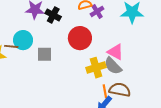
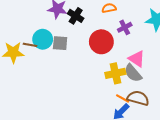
purple cross: (97, 11) -> (125, 27), moved
gray square: (45, 54) -> (60, 43), moved
orange line: (105, 91) -> (123, 98), turned -56

